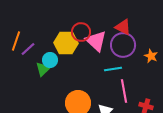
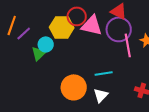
pink triangle: (96, 41) -> (92, 25), turned -30
cyan line: (113, 69) -> (104, 73), moved
pink line: (124, 91) -> (128, 45), moved

